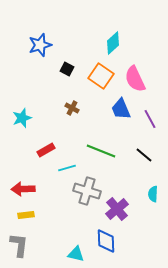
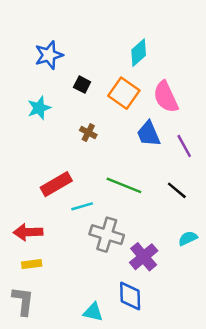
cyan star: (22, 118) -> (39, 108), moved
red rectangle: (46, 150) -> (56, 184), size x1.4
cyan semicircle: (153, 194) -> (188, 238), turned 63

